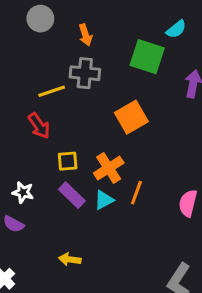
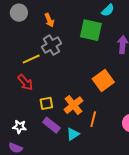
gray cross: (85, 73) -> (52, 45), turned -30
orange square: (131, 117) -> (103, 81), moved
cyan triangle: (104, 200) -> (73, 134), moved

